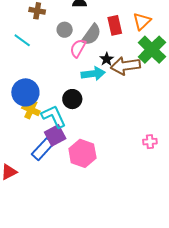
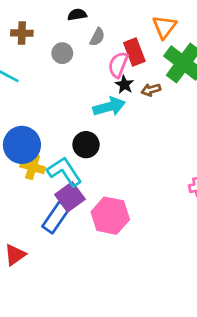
red rectangle: (115, 25) -> (134, 52), moved
gray semicircle: (91, 35) -> (97, 37), moved, size x0.6
pink semicircle: (78, 48) -> (118, 65), moved
brown arrow: (125, 66) -> (151, 90), size x0.5

